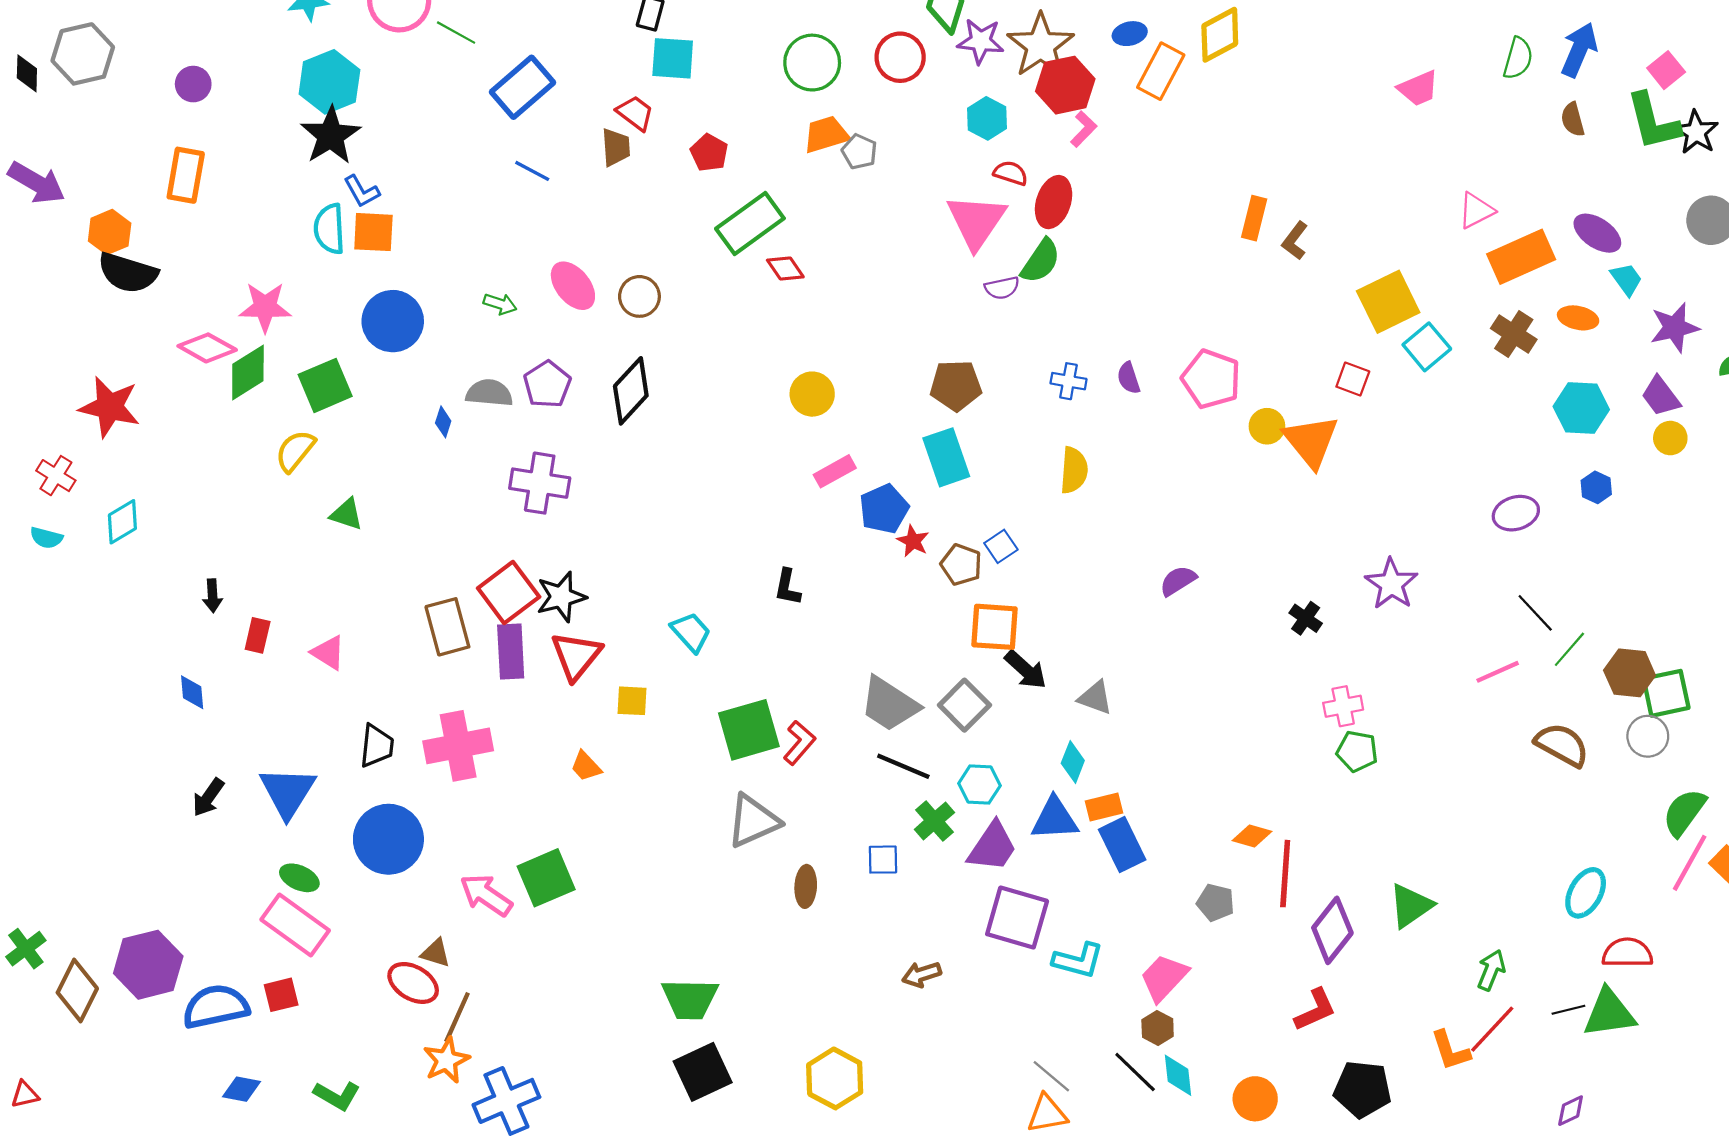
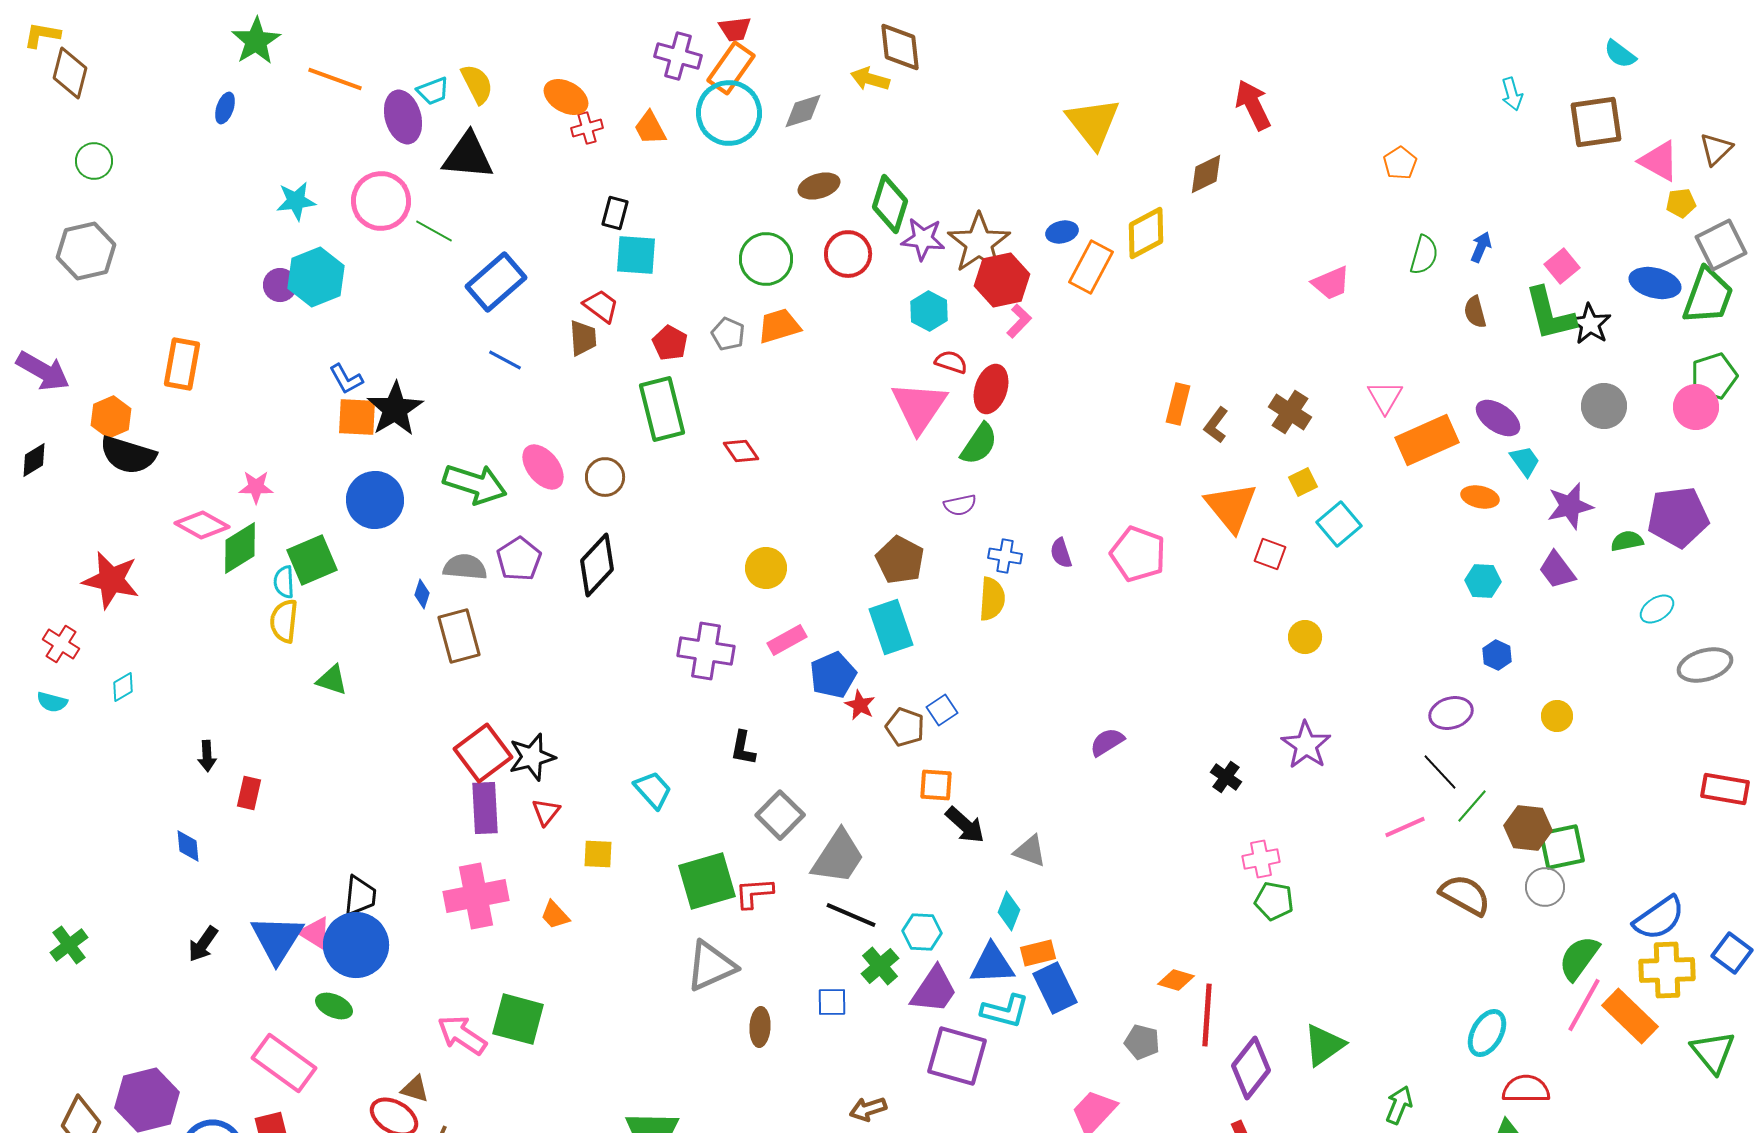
blue arrow: (1579, 50) -> (1481, 247), size x0.6
black diamond: (27, 73) -> (34, 460), moved, turned 57
purple circle: (193, 84) -> (280, 285), moved
black star: (331, 136) -> (395, 409), moved
gray pentagon: (859, 152) -> (728, 334), moved
pink triangle: (1476, 211) -> (1385, 397), turned -33
green rectangle: (750, 223) -> (662, 409), moved, turned -68
cyan semicircle: (329, 229) -> (284, 582), moved, size x0.7
purple semicircle: (1002, 288) -> (960, 505), moved
yellow square: (1388, 302) -> (1303, 482), size x0.5
green arrow: (500, 304) -> (475, 484), size x2.0
pink star: (265, 307) -> (256, 487), size x0.7
brown cross: (1514, 334) -> (1290, 412), moved
brown pentagon: (956, 385) -> (900, 560), turned 30
cyan hexagon: (1581, 408) -> (1483, 581), size x0.7
yellow circle: (1267, 426) -> (1305, 637), moved
yellow circle: (1670, 438) -> (1557, 716), moved
orange triangle: (1311, 441) -> (1231, 507), moved
yellow semicircle: (295, 451) -> (284, 621), turned -33
yellow semicircle: (1074, 470) -> (992, 599), moved
purple cross: (540, 483) -> (706, 651), moved
purple ellipse: (1516, 513) -> (1451, 713), moved
cyan diamond: (122, 522) -> (123, 687), size x0.7
brown rectangle: (447, 627) -> (459, 636), moved
orange square: (995, 627) -> (936, 785), size x0.7
pink triangle: (328, 653) -> (315, 933), moved
red triangle: (576, 656) -> (546, 812), size x0.6
gray trapezoid: (889, 704) -> (838, 857), turned -90
gray square: (964, 705) -> (780, 815), moved
red L-shape: (799, 743) -> (754, 893), turned -135
pink cross: (458, 746) -> (476, 896), moved
blue circle: (388, 839) -> (356, 945), moved
green ellipse: (299, 878) -> (334, 1006), moved
green square: (546, 878) -> (518, 1019), turned 38
green cross: (26, 949) -> (69, 945), moved
cyan L-shape: (1078, 960) -> (1005, 1011), moved

